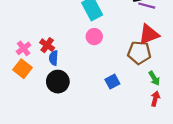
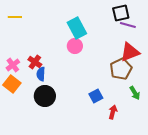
pink circle: (94, 37) -> (75, 46), moved
brown pentagon: (139, 53) -> (121, 69), turned -30
red arrow: (155, 99) -> (113, 112), moved

